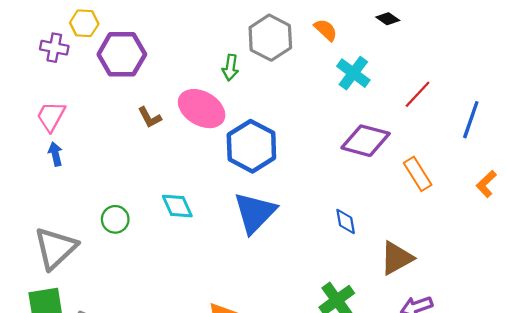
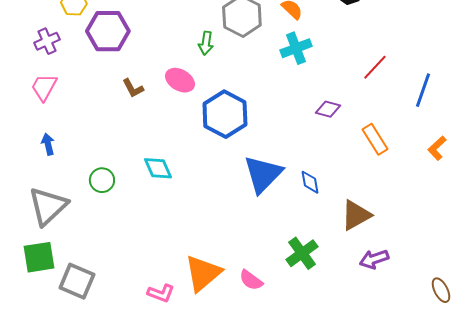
purple cross: (54, 48) -> (47, 41), moved, turned -35
cyan cross: (353, 73) -> (296, 48), moved, turned 32
pink ellipse: (202, 109) -> (180, 80), size x0.7
purple diamond: (366, 141) -> (328, 109), size x0.6
blue arrow: (55, 154) -> (48, 144), moved
blue triangle: (255, 213) -> (263, 174), moved

